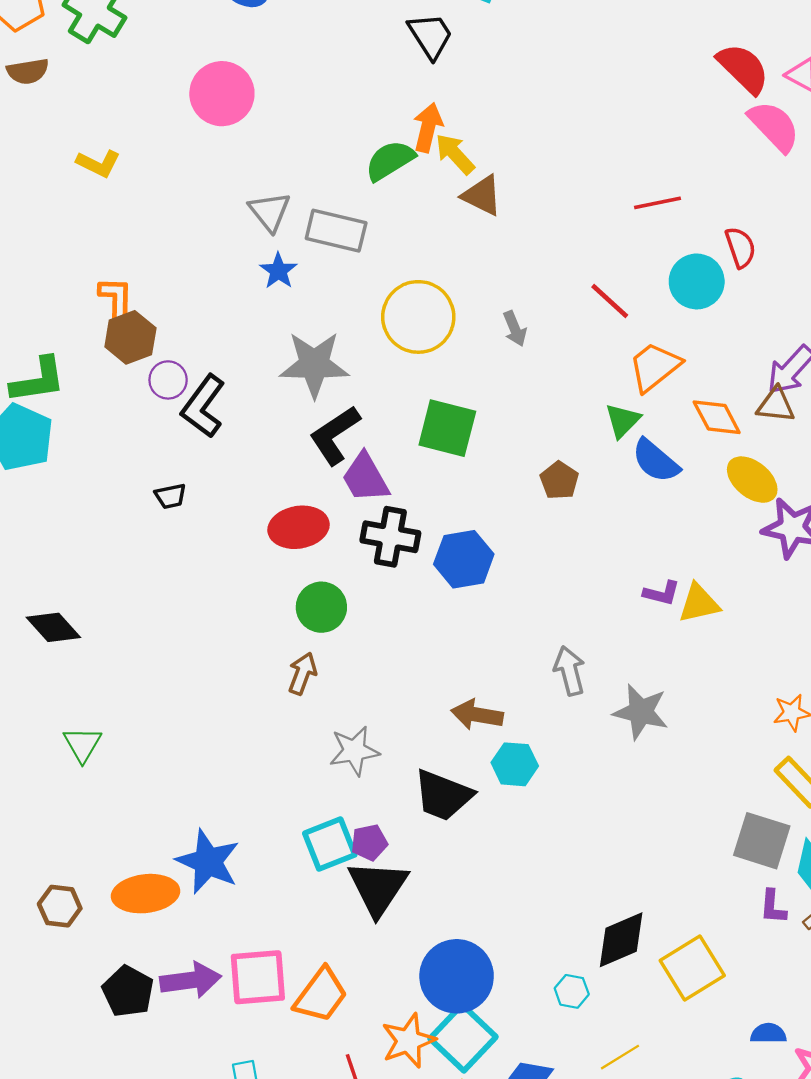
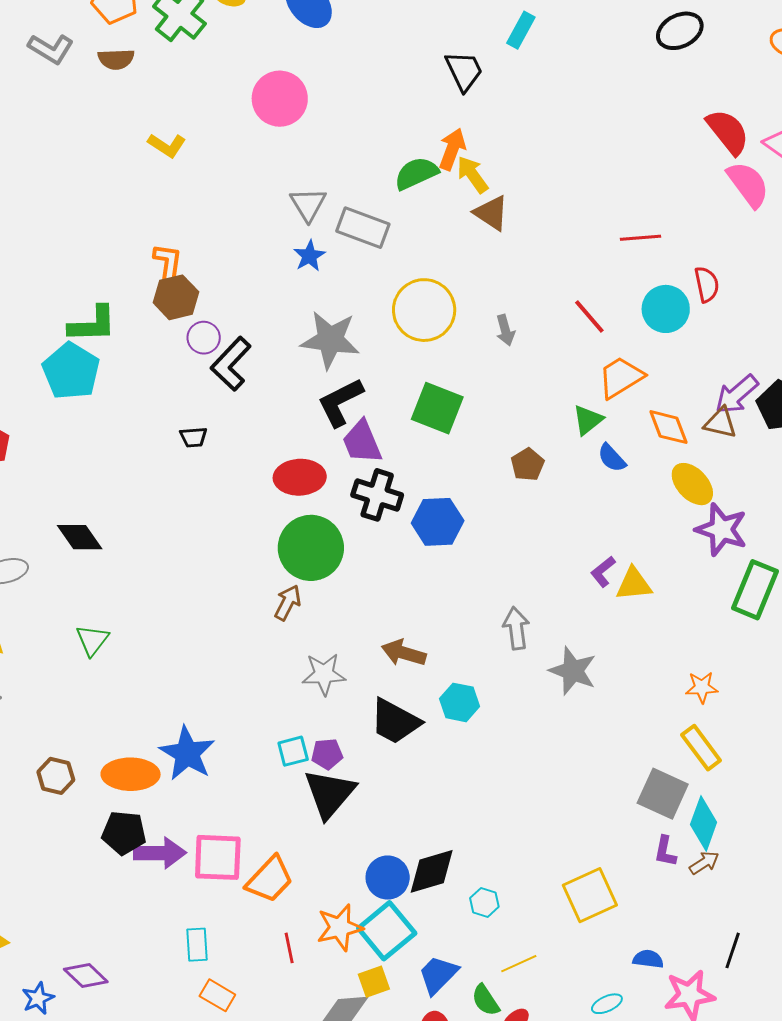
blue semicircle: (656, 461) -> (612, 458), size x0.7
purple L-shape: (662, 593) -> (603, 572), turned 120
green circle: (321, 607) -> (311, 548), size x1.5
brown arrow: (477, 715) -> (404, 653), moved
cyan square: (330, 844) -> (293, 751), size x0.7
black diamond: (621, 940) -> (432, 871), moved
blue circle: (457, 976) -> (388, 878), size x0.7
black pentagon: (128, 991) -> (124, 833), moved, turned -30

